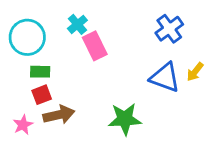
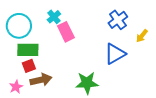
green rectangle: (40, 72) -> (28, 50), size x1.5
yellow arrow: (195, 72) -> (142, 36), moved
blue triangle: (165, 77) -> (115, 54), turned -50

